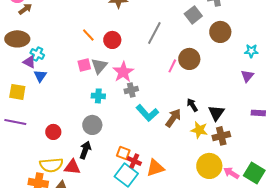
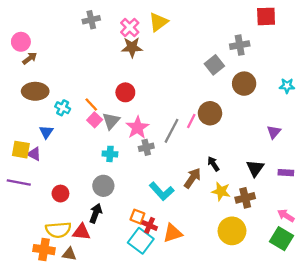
gray line: (154, 33) -> (172, 131), moved
orange line: (88, 35) -> (91, 104), moved
brown ellipse: (17, 39) -> (35, 91), moved
cyan star: (251, 51) -> (287, 86), moved
cyan cross: (37, 54) -> (63, 108), moved
purple triangle: (29, 62) -> (34, 154), moved
pink square: (84, 65) -> (95, 120), turned -32
cyan L-shape: (147, 113) -> (162, 191), moved
black triangle: (216, 113) -> (255, 168), moved
pink arrow: (231, 173) -> (286, 216), moved

